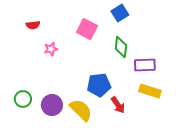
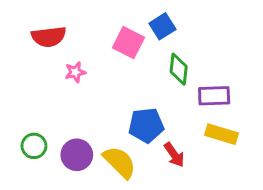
blue square: (120, 13) -> (162, 26), moved
red semicircle: (33, 25) -> (49, 37), size x1.6

